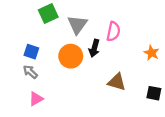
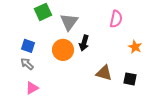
pink semicircle: (113, 31) -> (116, 19), moved
black square: (154, 93) -> (130, 79), moved

